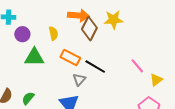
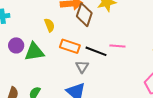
purple circle: (22, 34) -> (16, 45), moved
pink line: (137, 66) -> (117, 46), moved, turned -35

